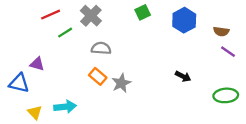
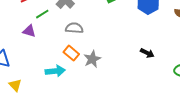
purple triangle: (37, 64) -> (29, 31), moved
cyan arrow: (65, 107) -> (55, 71), moved

